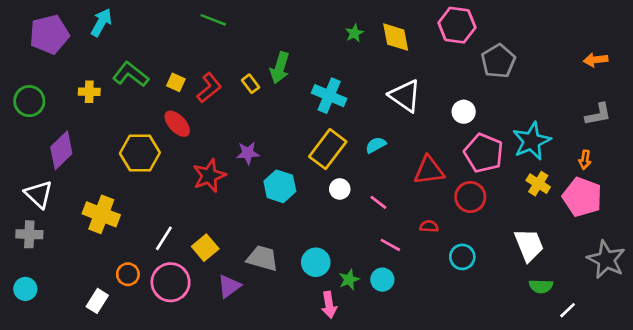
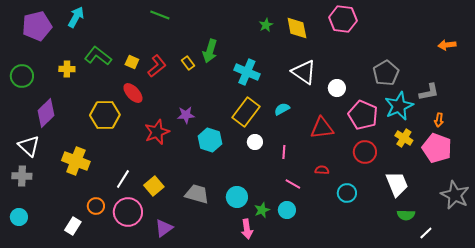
gray pentagon: (498, 61) -> (386, 73), moved
white circle: (464, 112) -> (337, 88), moved
gray L-shape: (598, 114) -> (429, 92), moved
red circle: (470, 197) -> (365, 152), moved
pink line: (378, 202) -> (284, 152), turned 56
purple triangle: (229, 286) -> (164, 228), moved

